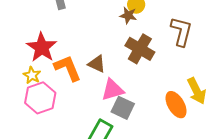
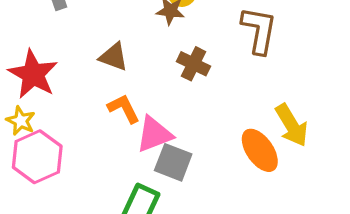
brown cross: (140, 49) -> (194, 64), size x0.7
brown triangle: (97, 64) -> (114, 57), moved
orange L-shape: (68, 68) -> (124, 109), moved, size x0.7

